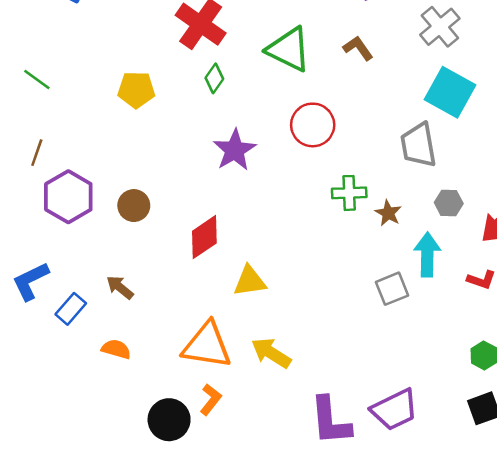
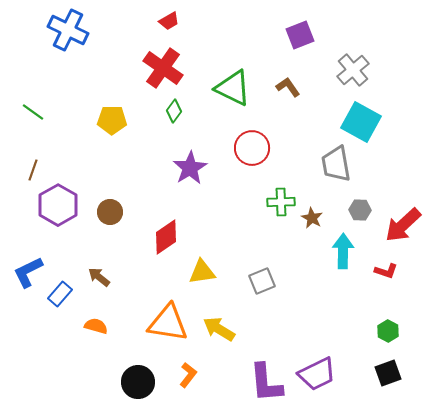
gray square: (392, 289) -> (262, 281), moved
orange L-shape: (211, 400) -> (188, 375), moved

